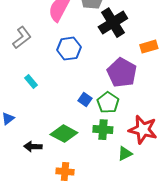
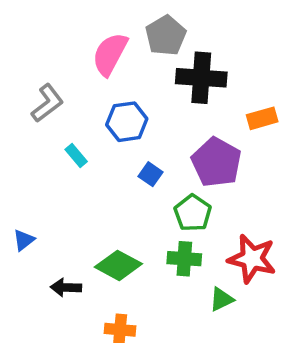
black cross: (113, 23) -> (201, 78), turned 36
cyan rectangle: (31, 82) -> (76, 156), moved
blue square: (85, 100) -> (150, 174), moved

